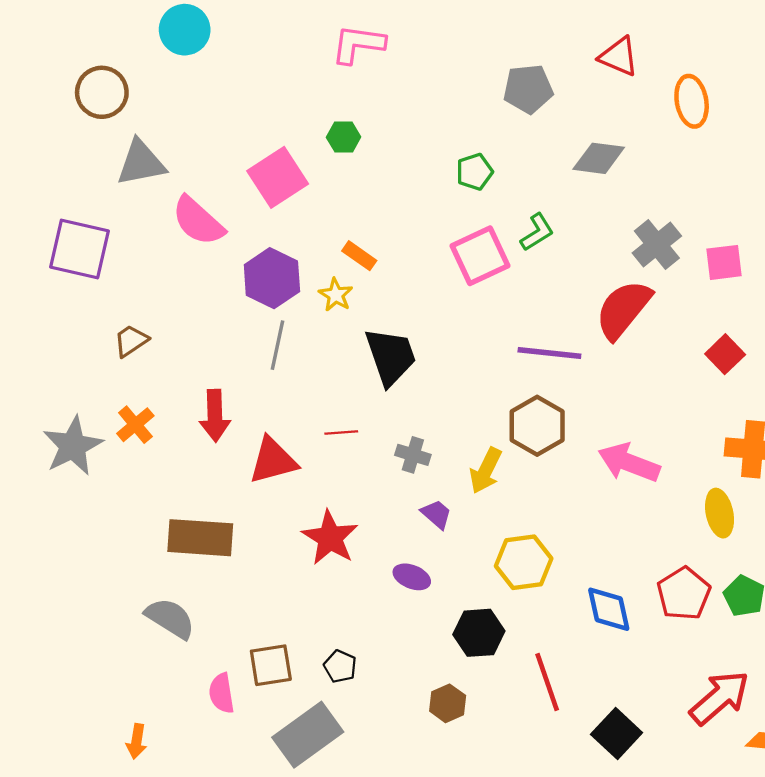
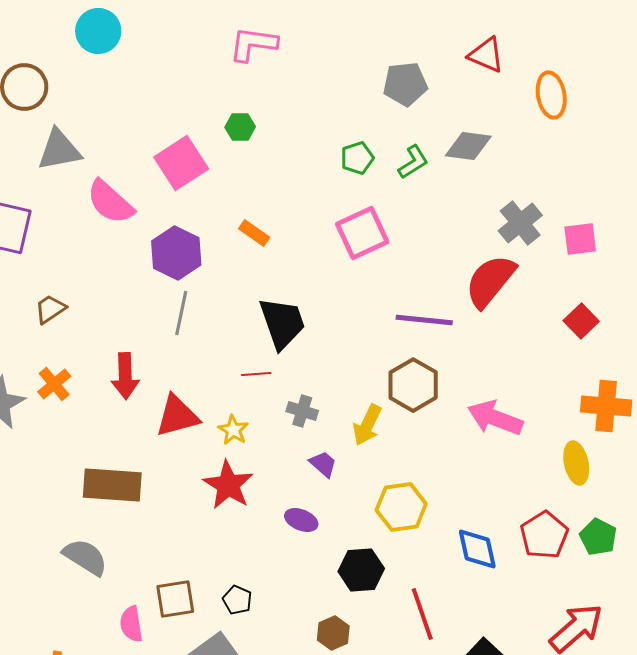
green L-shape: (537, 232) -> (413, 162), moved
yellow star: (336, 295) -> (233, 430), moved
red line: (341, 432) -> (256, 374), moved

